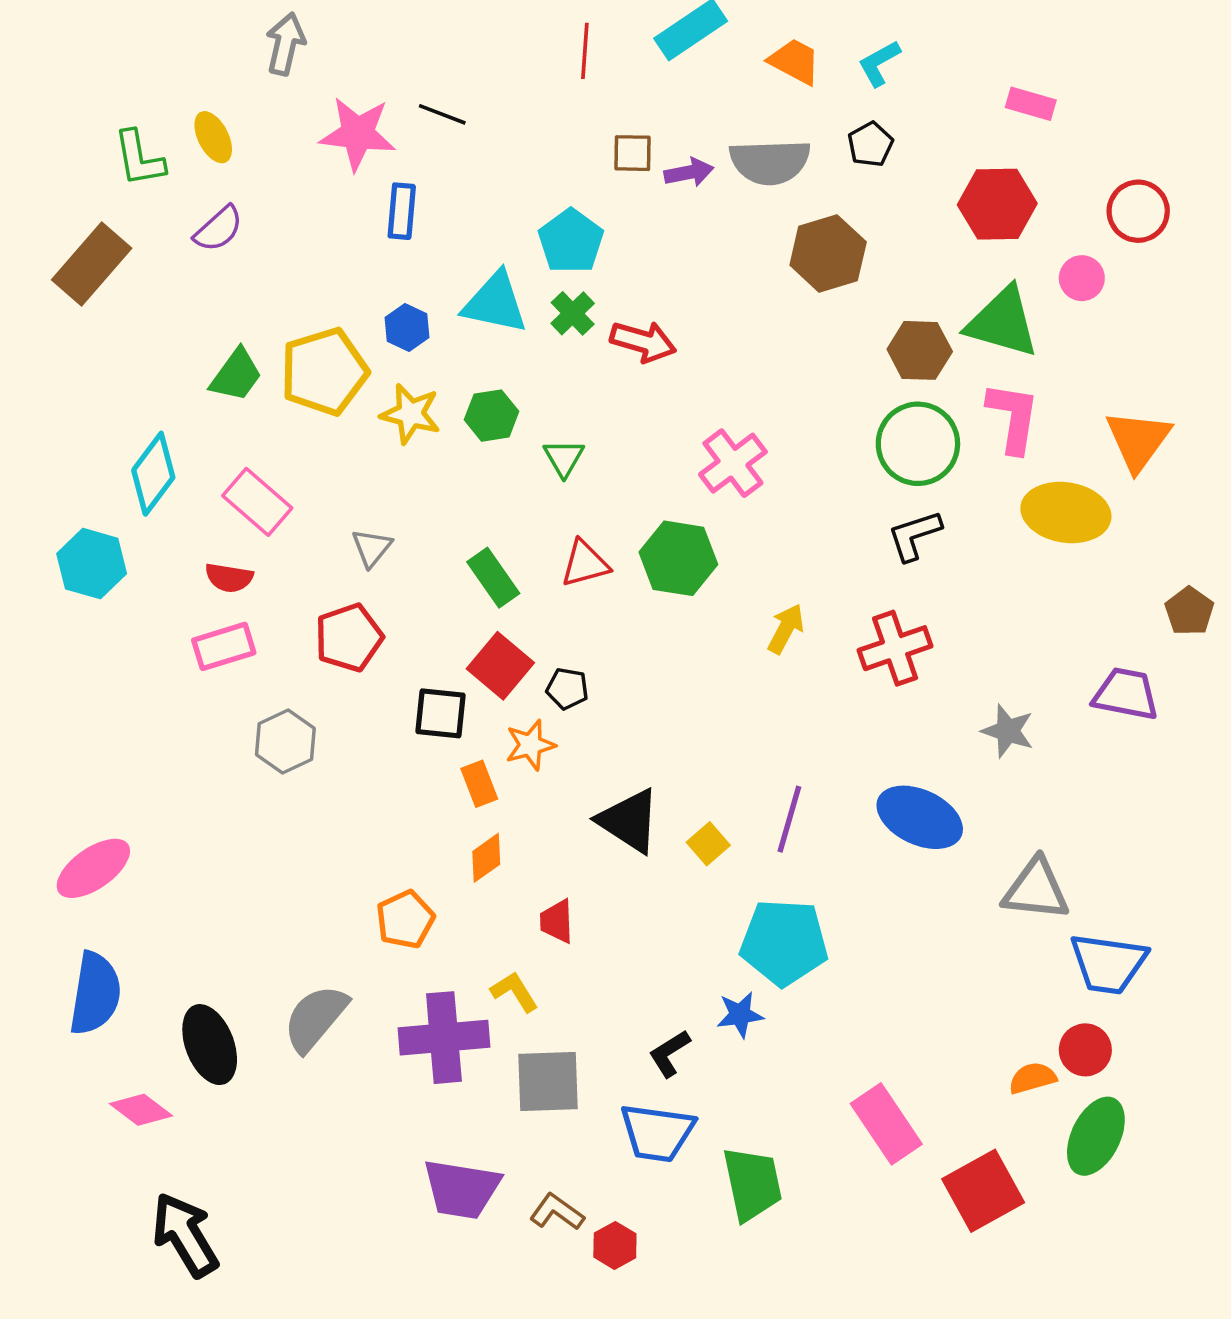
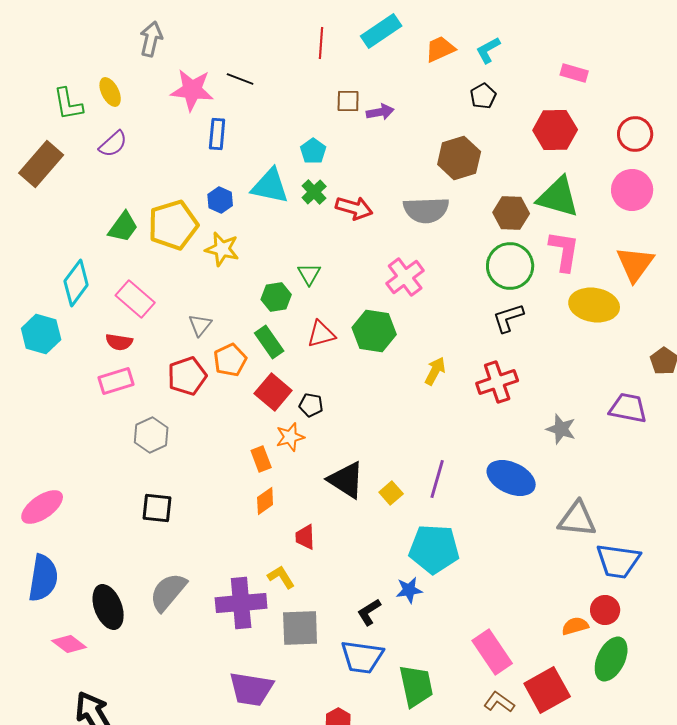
orange trapezoid: (795, 61) -> (440, 49), turned -52
gray semicircle: (770, 162) -> (426, 210), moved
cyan pentagon: (571, 241) -> (313, 151), size x0.7
pink circle: (1082, 278) -> (632, 190), moved, size x1.6
green hexagon: (492, 416) -> (276, 297), moved
black square: (440, 713) -> (157, 508), moved
orange pentagon: (405, 919) -> (230, 360), moved
brown L-shape: (557, 1212) -> (499, 702), moved

